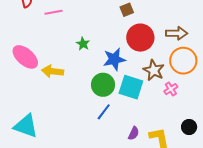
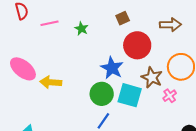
brown arrow: (177, 33) -> (170, 25), moved
green star: (83, 44) -> (81, 29), moved
blue star: (114, 59) -> (112, 68), turned -30

